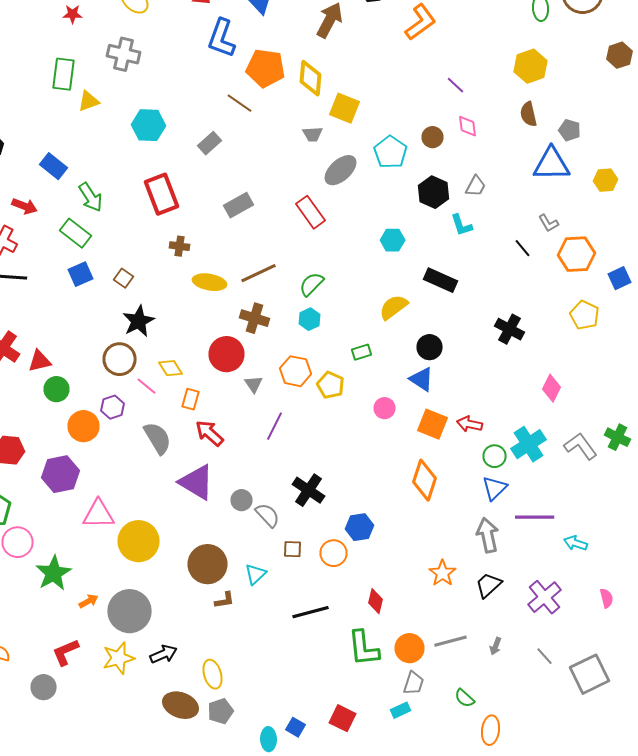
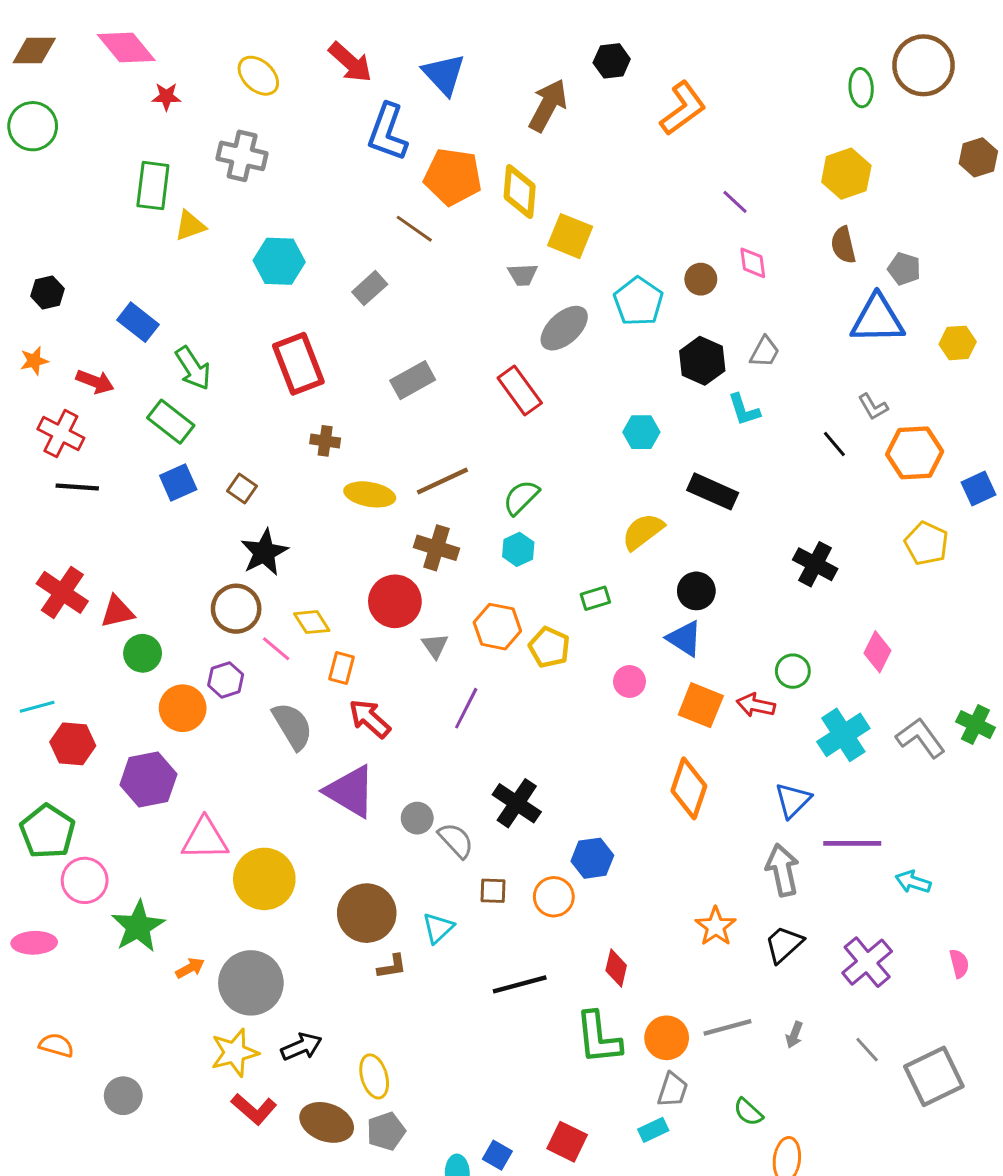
green circle: (494, 456) -> (793, 671), moved
red L-shape: (66, 652) -> (254, 1109), moved, turned -116

